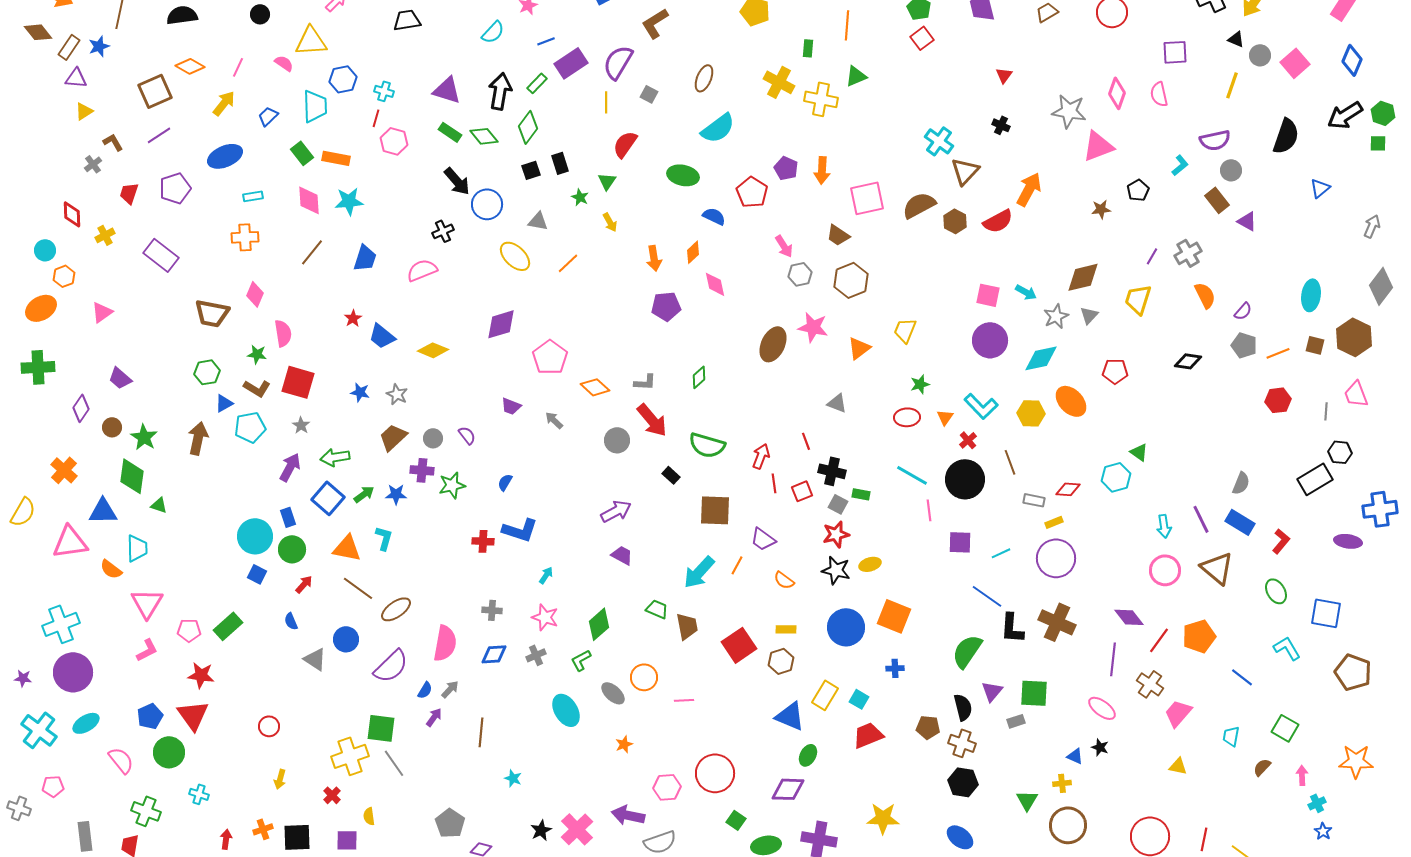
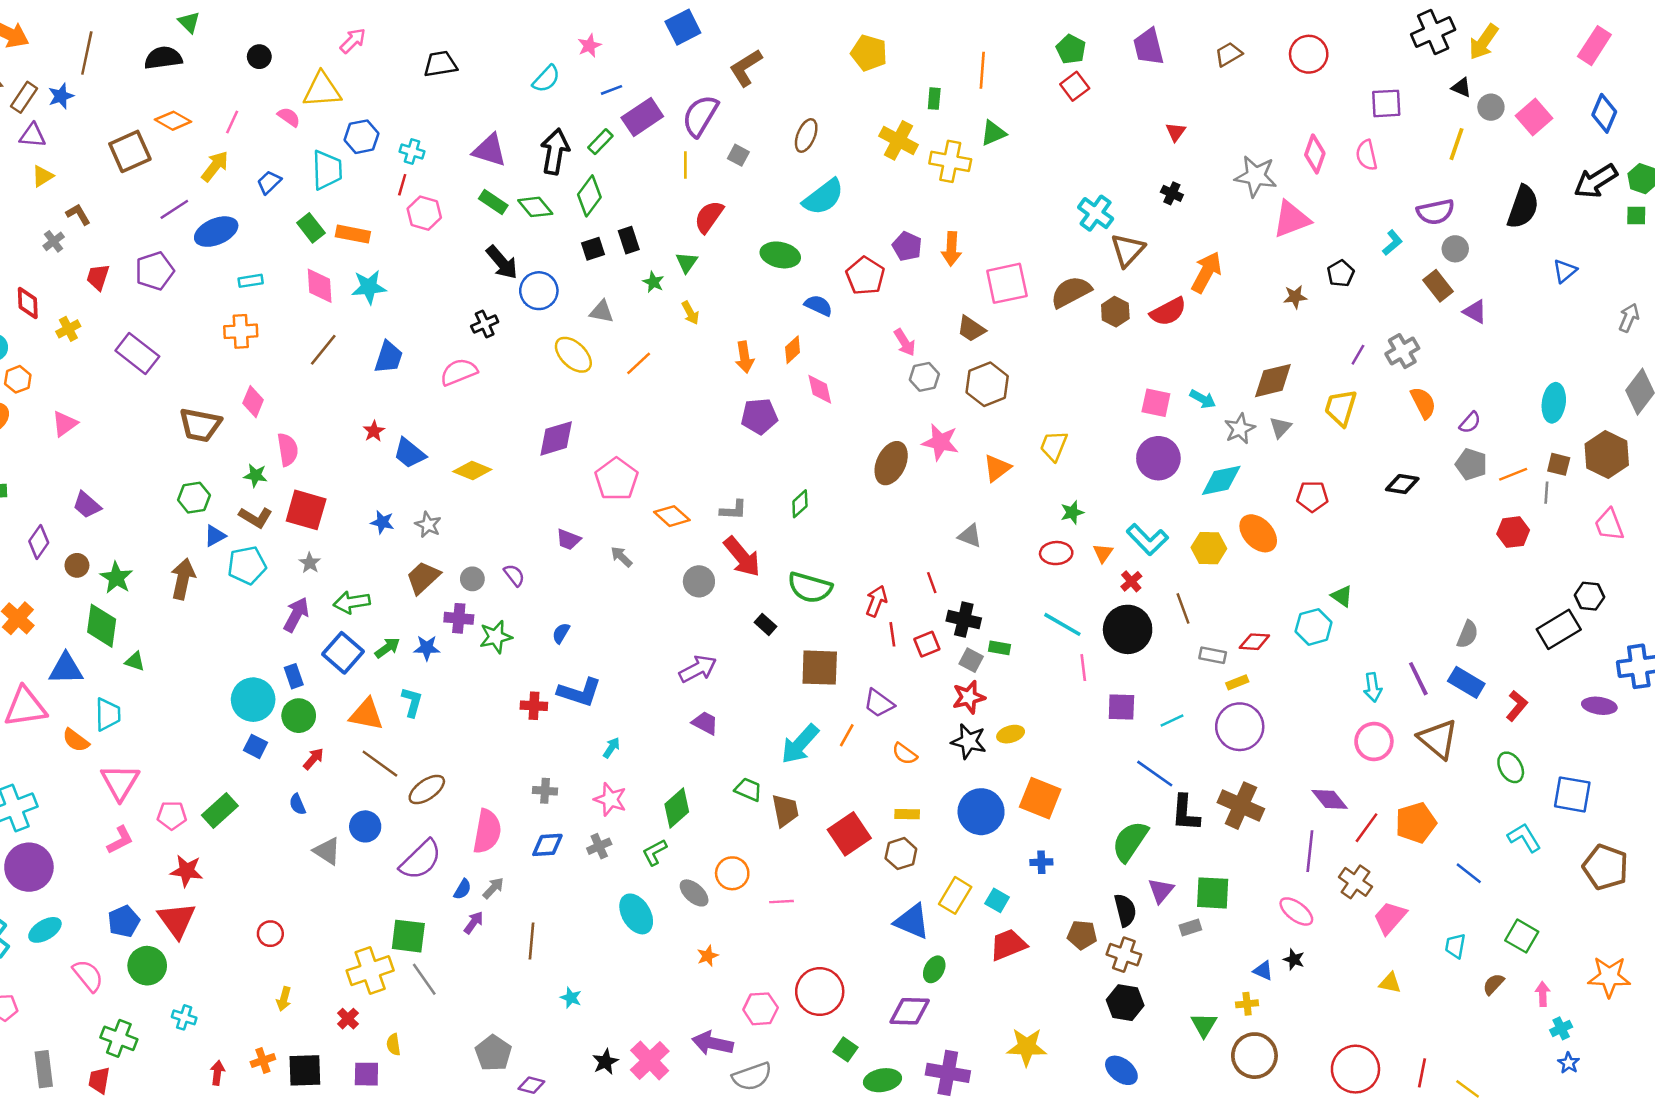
purple line: (159, 135) -> (174, 209), moved
gray line: (1326, 411) -> (1546, 493), moved

